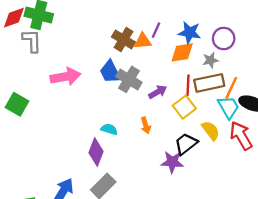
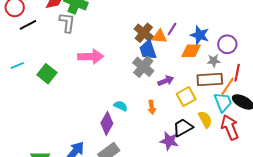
blue trapezoid: (110, 72) -> (148, 50), moved
red line: (188, 85) -> (237, 73), moved

